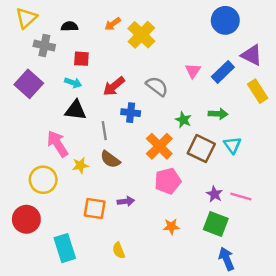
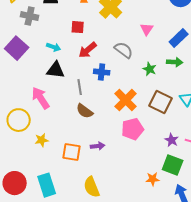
red square: (81, 59) -> (78, 27), moved
pink triangle: (193, 71) -> (147, 29), moved
green arrow: (218, 114) -> (175, 62), moved
green star: (183, 120) -> (150, 69), moved
yellow star: (80, 165) -> (42, 140), moved
yellow circle: (43, 180) -> (19, 120), moved
red circle: (26, 219) -> (15, 183), moved
orange star: (171, 226) -> (153, 179), moved
yellow semicircle: (119, 250) -> (92, 187), size x1.5

